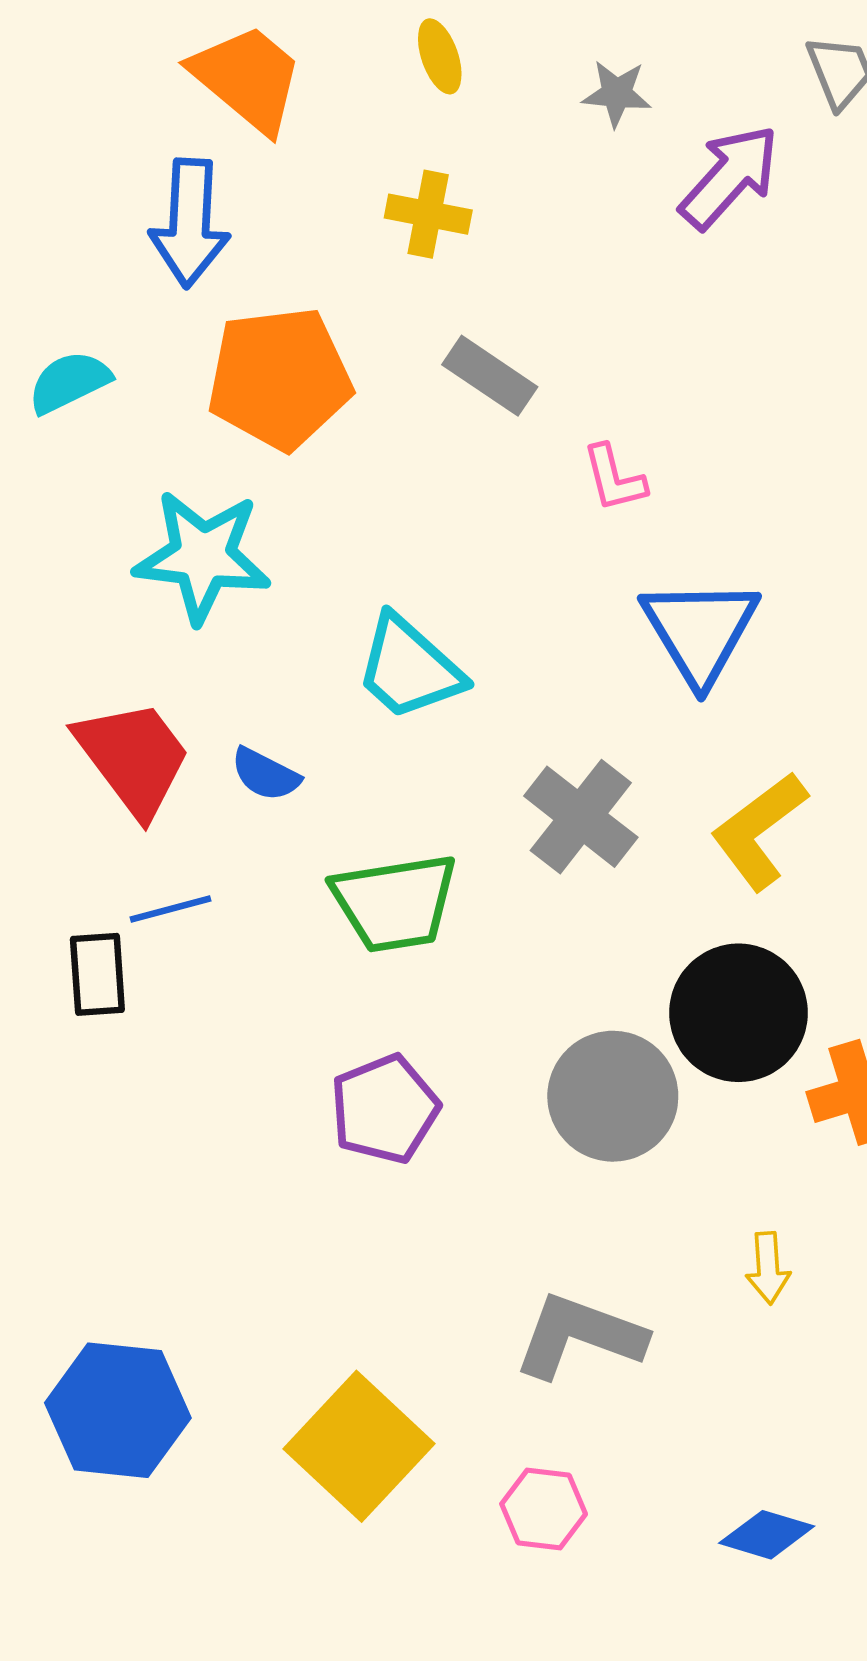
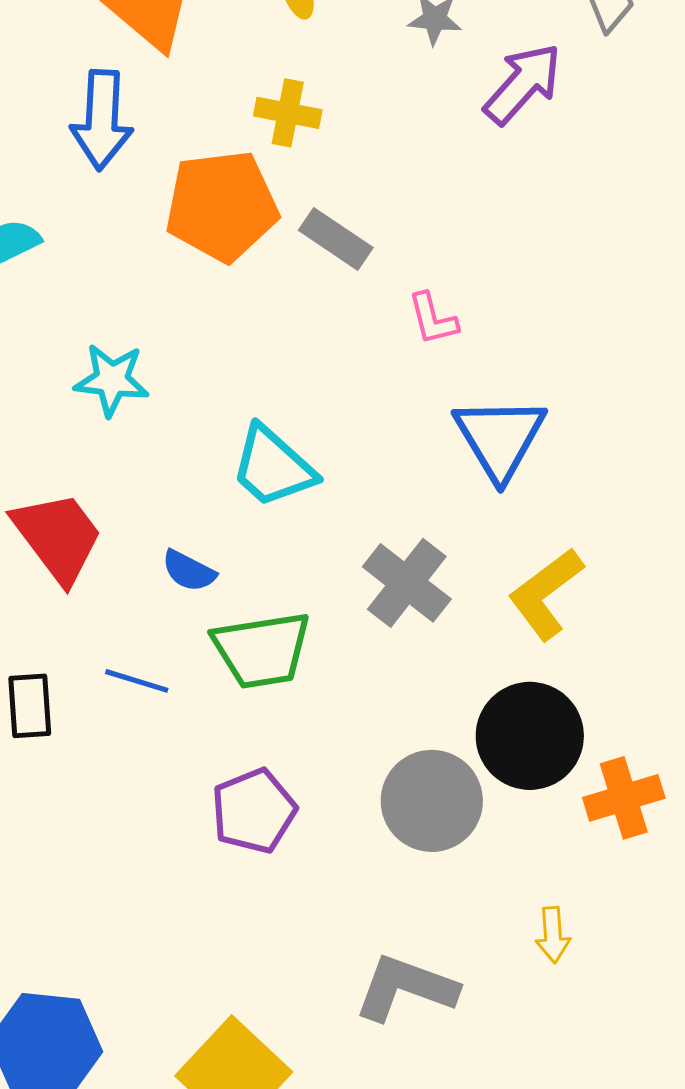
orange pentagon: (279, 378) -> (222, 206), moved
cyan star: (203, 556) -> (112, 380), size x0.7
blue semicircle: (265, 774) -> (189, 571), moved
blue line: (171, 909) -> (137, 681), moved, turned 32

